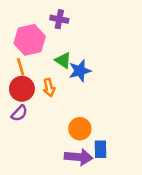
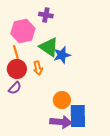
green triangle: (63, 60) -> (49, 47), size x1.5
blue rectangle: (100, 149) -> (78, 116), size x1.6

